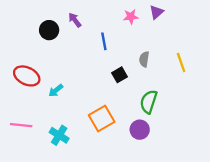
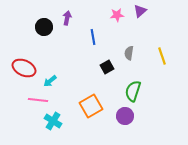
purple arrow: (75, 20) -> (67, 18), turned 48
pink line: (21, 125) -> (38, 100), moved

